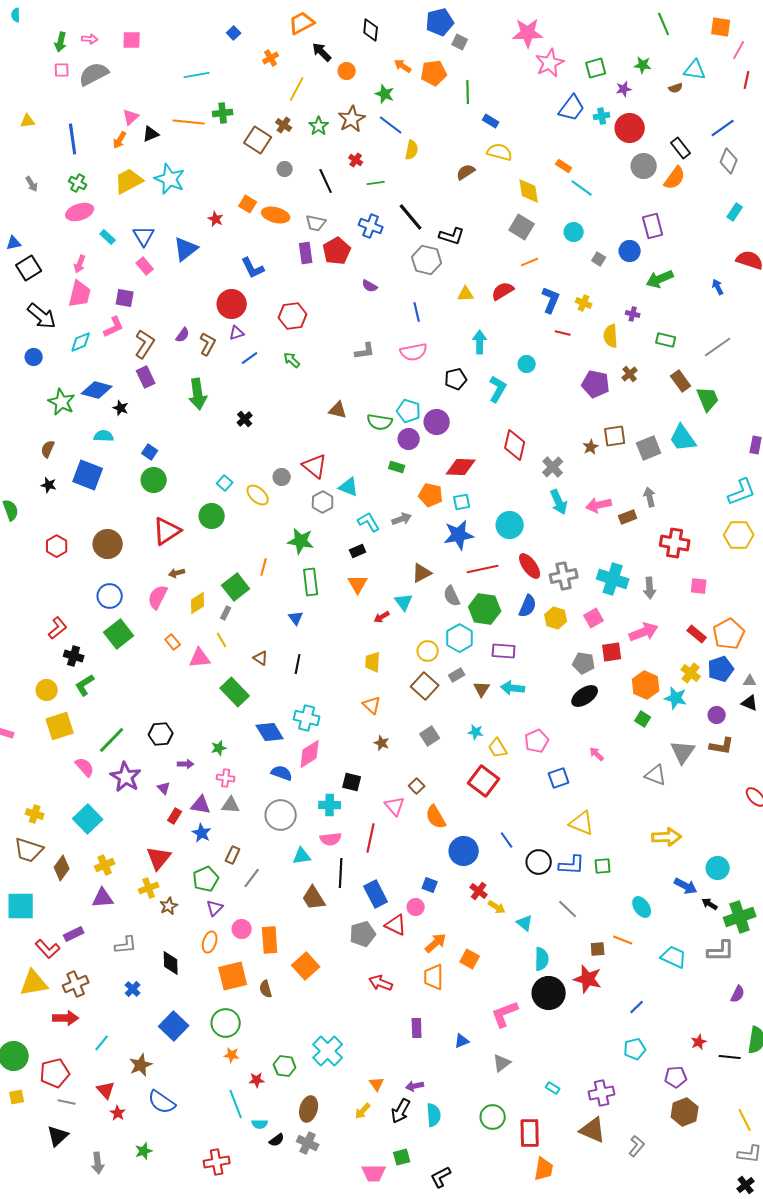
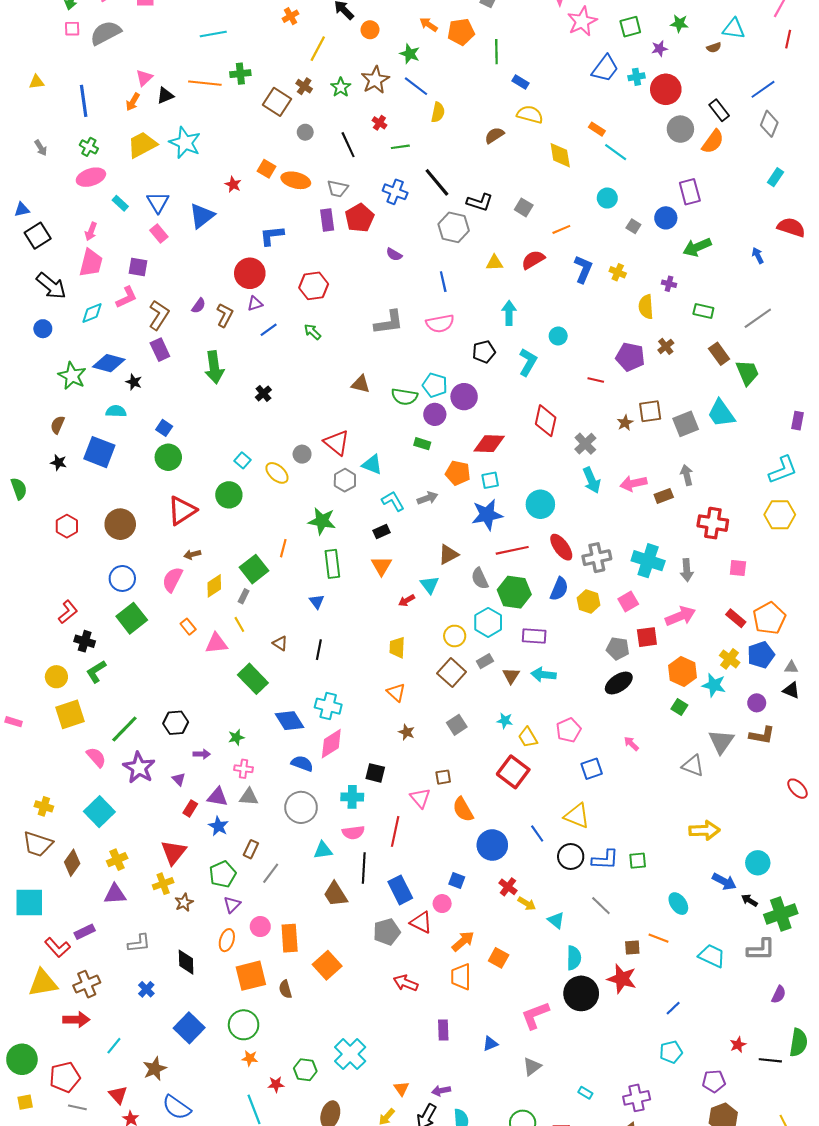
gray square: (522, 227) -> (524, 207), moved, size x0.7
blue L-shape: (253, 268) -> (272, 236), turned 110
red line: (563, 333) -> (596, 380), moved
gray L-shape: (365, 351) -> (389, 322), size x1.4
brown square: (417, 786) -> (443, 777), turned 35
yellow triangle: (582, 823) -> (577, 816), moved

